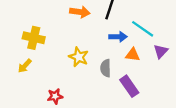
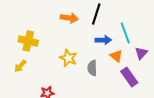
cyan line: (143, 29) -> (125, 33), turned 35
orange triangle: (133, 55) -> (116, 56), turned 32
purple rectangle: (129, 86) -> (129, 77), moved

